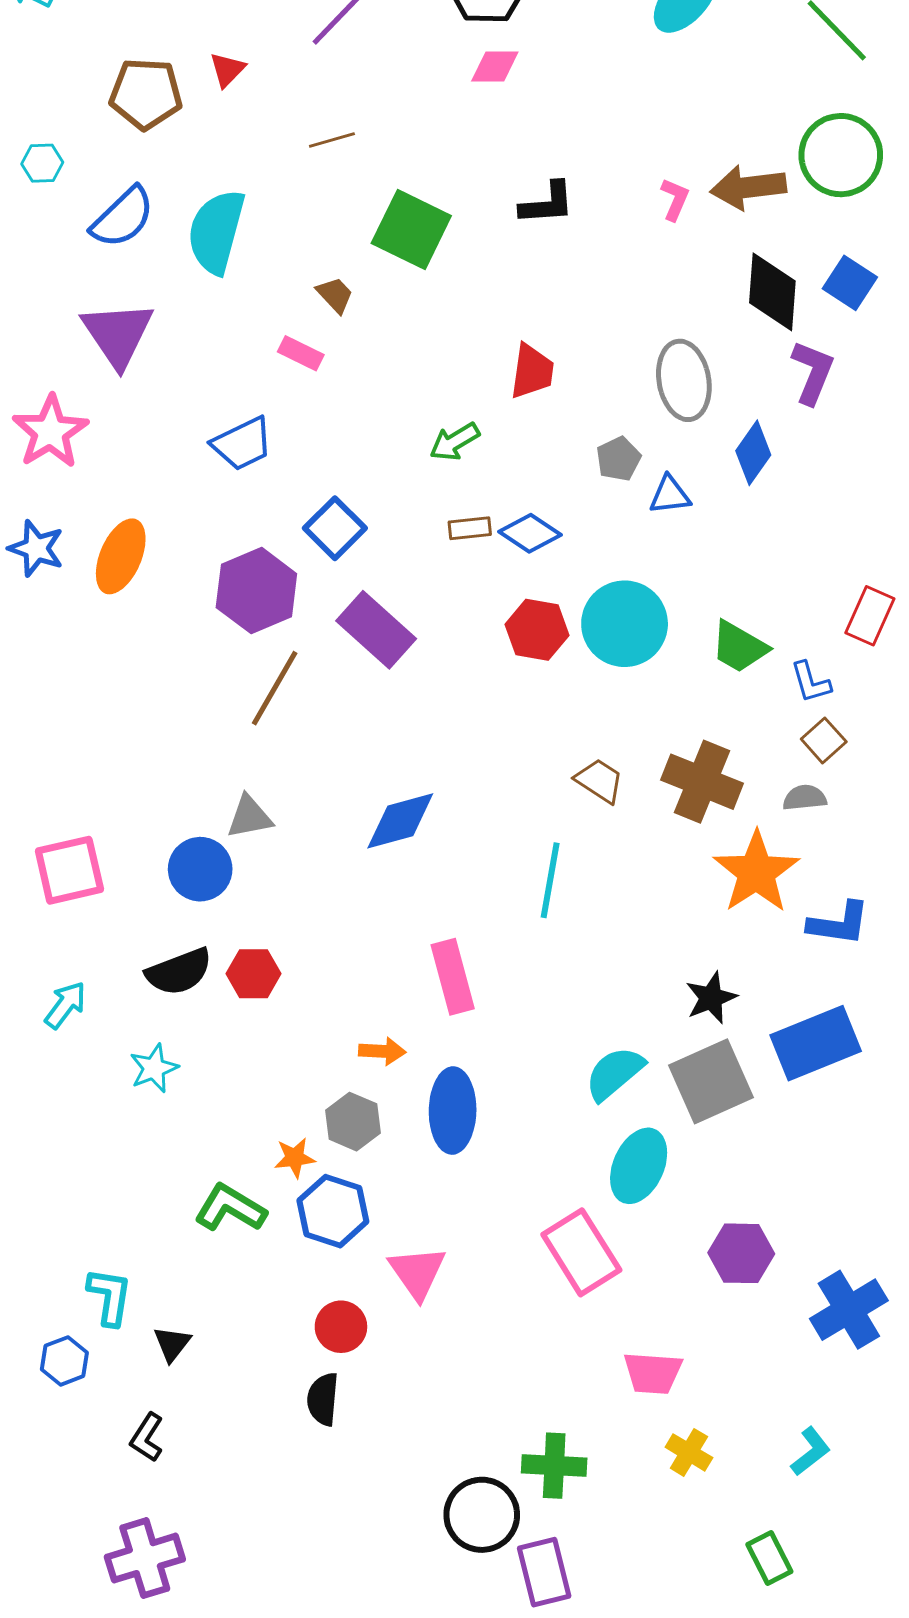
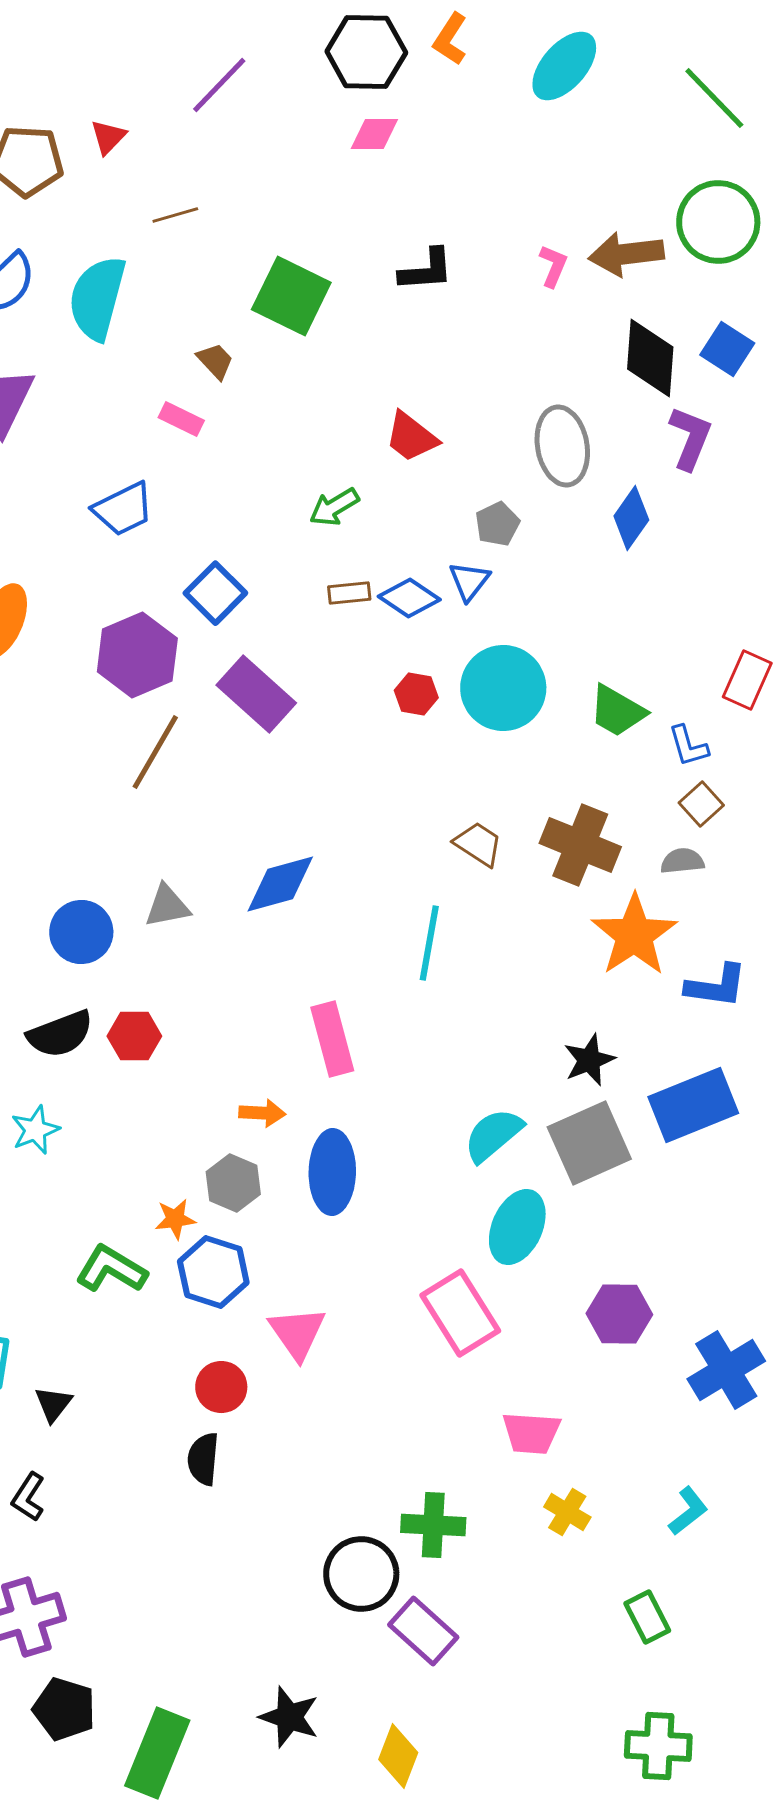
brown line: (332, 140) -> (175, 215), moved
red trapezoid: (532, 371) -> (411, 437), turned 120
blue triangle: (670, 495) -> (469, 581), moved, turned -45
red hexagon: (537, 630) -> (416, 694), size x0.7
gray triangle: (249, 817) -> (167, 906), moved
purple rectangle: (544, 1572) -> (423, 1631), turned -34

